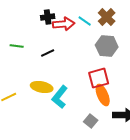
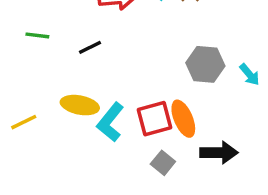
gray hexagon: (107, 46) -> (205, 64), moved
red square: (99, 78) -> (154, 119), moved

